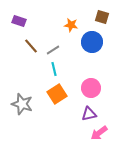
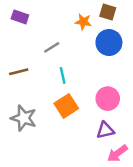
brown square: (102, 17) -> (108, 12), moved
brown line: (31, 46) -> (19, 72), moved, turned -63
gray line: (53, 50) -> (52, 47), moved

